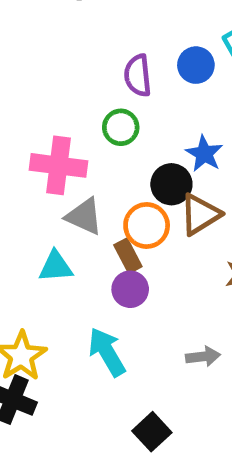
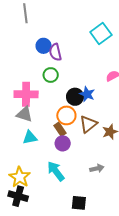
blue circle: (196, 65) -> (44, 46), moved
blue star: (204, 154) -> (87, 94), moved
brown triangle: (200, 214) -> (88, 124), moved
gray triangle: (84, 216) -> (24, 114), moved
black square: (152, 432) -> (79, 203), turned -35

